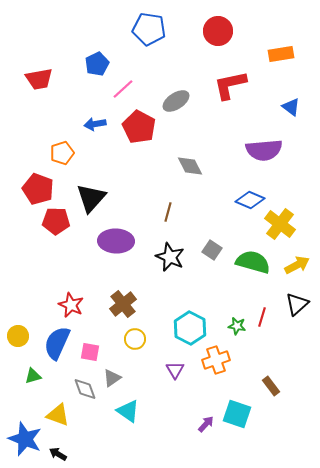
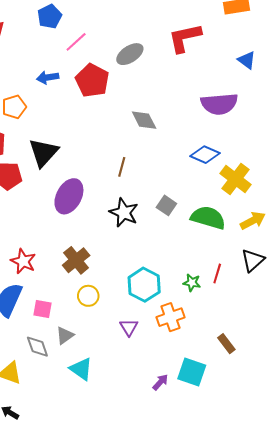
purple ellipse: (116, 241) -> (69, 196), turned -64

